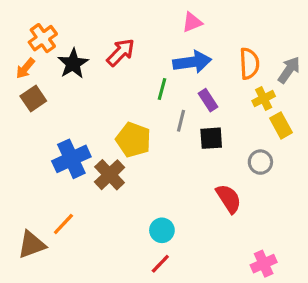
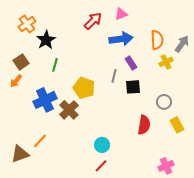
red arrow: (121, 52) -> (93, 21), moved
orange arrow: (25, 68) -> (16, 81), moved
green line: (162, 89) -> (55, 65), moved
yellow rectangle: (281, 125) -> (177, 125), moved
red semicircle: (229, 199) -> (144, 125), turned 42

